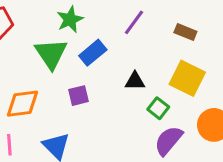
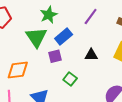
purple square: (78, 96) -> (55, 56), moved
green square: (158, 108) -> (70, 79), moved

